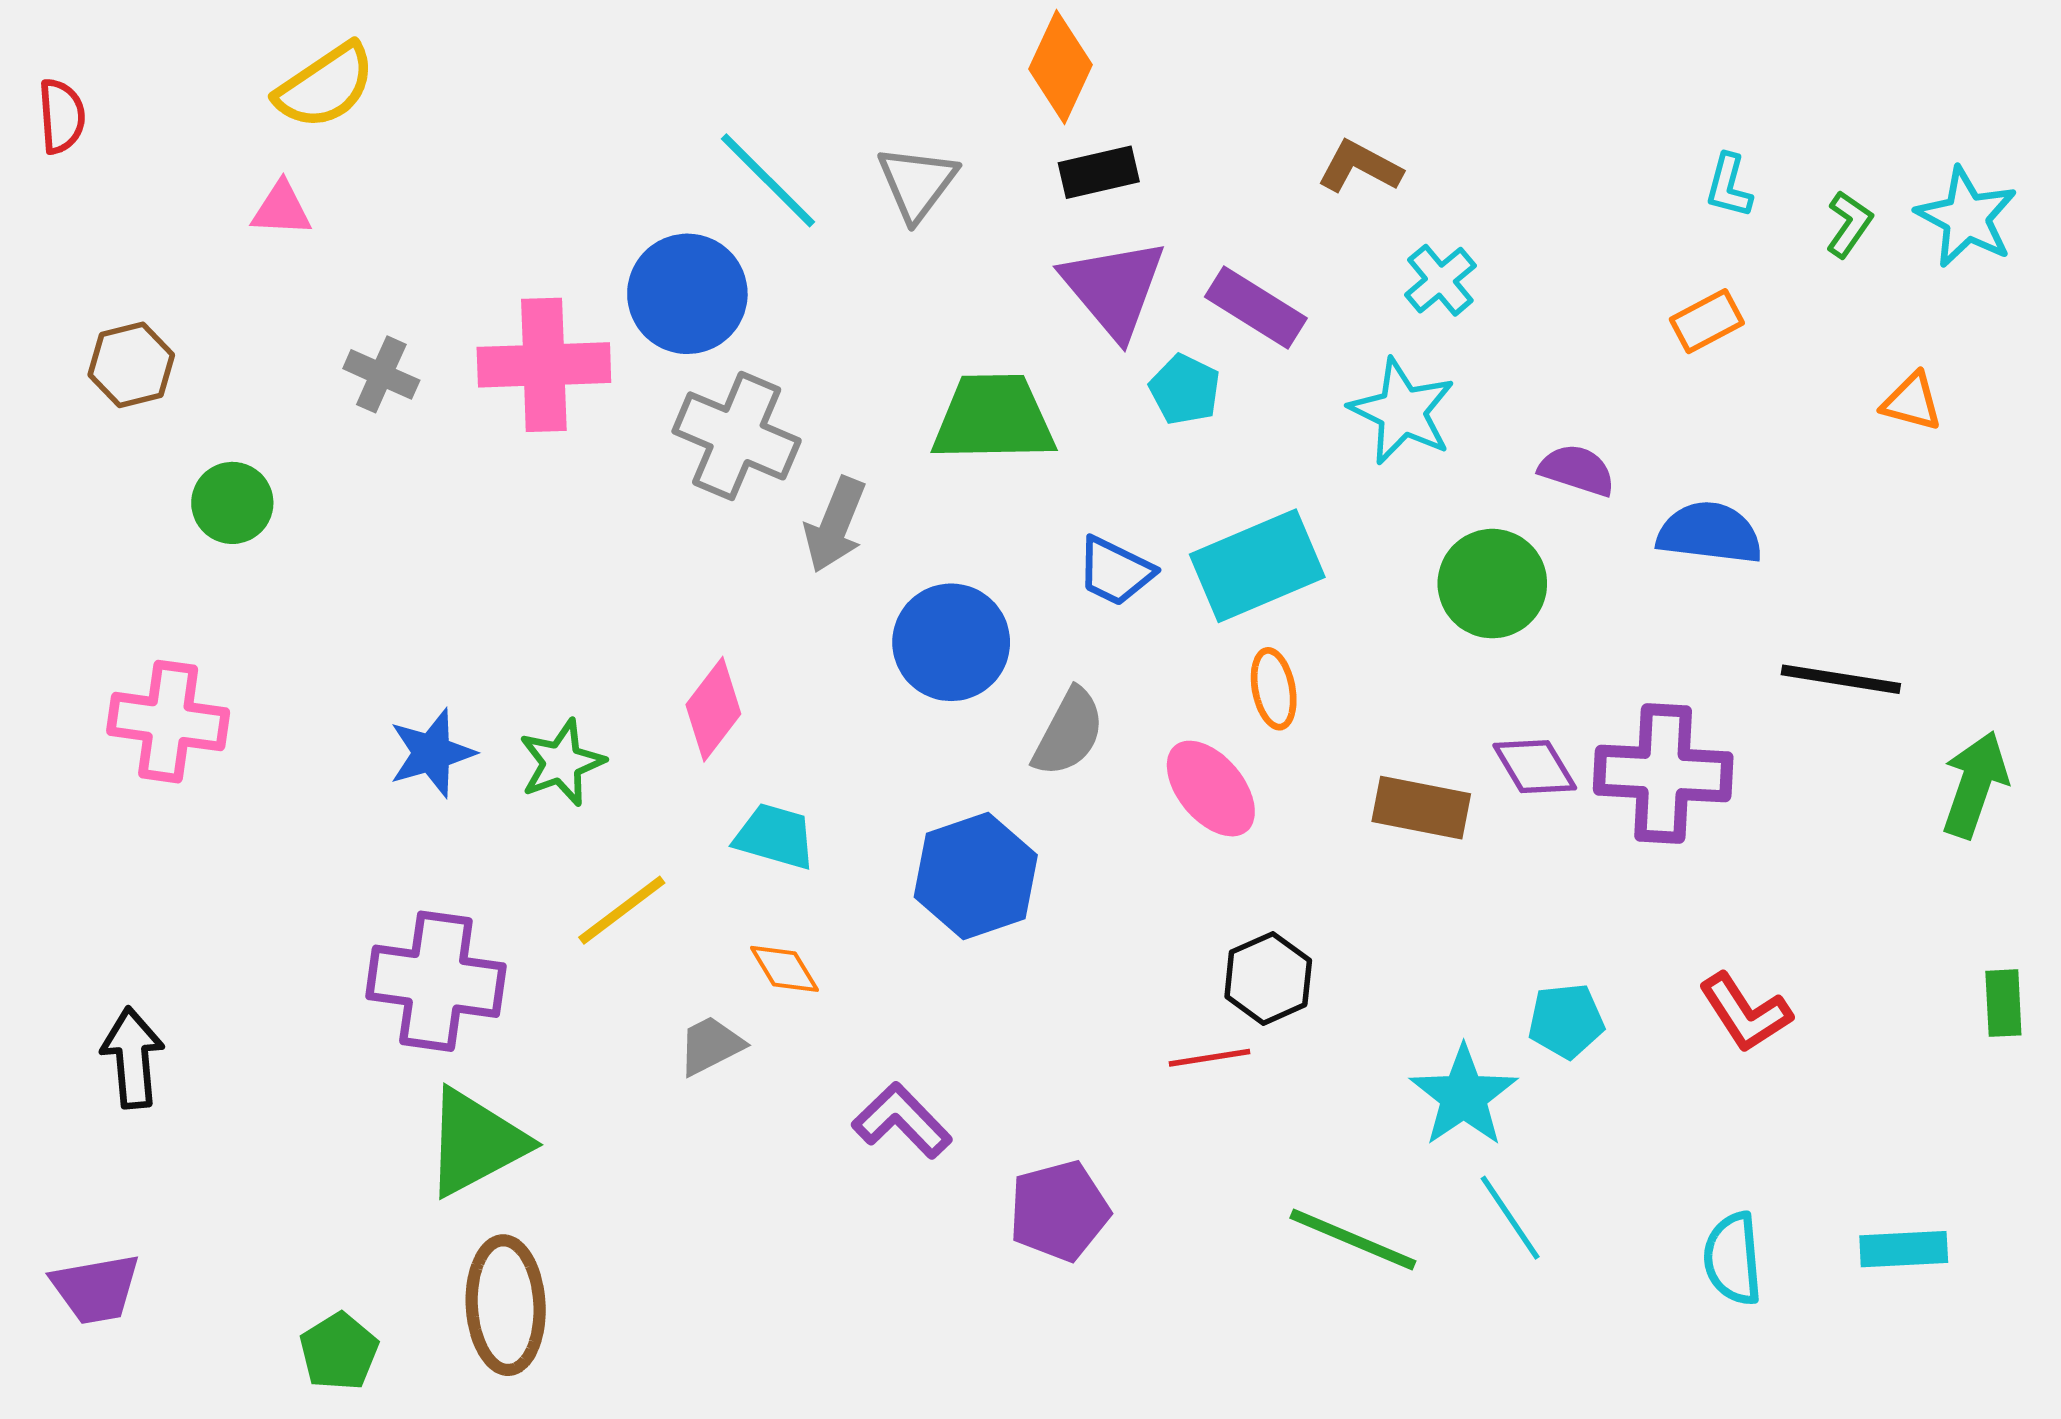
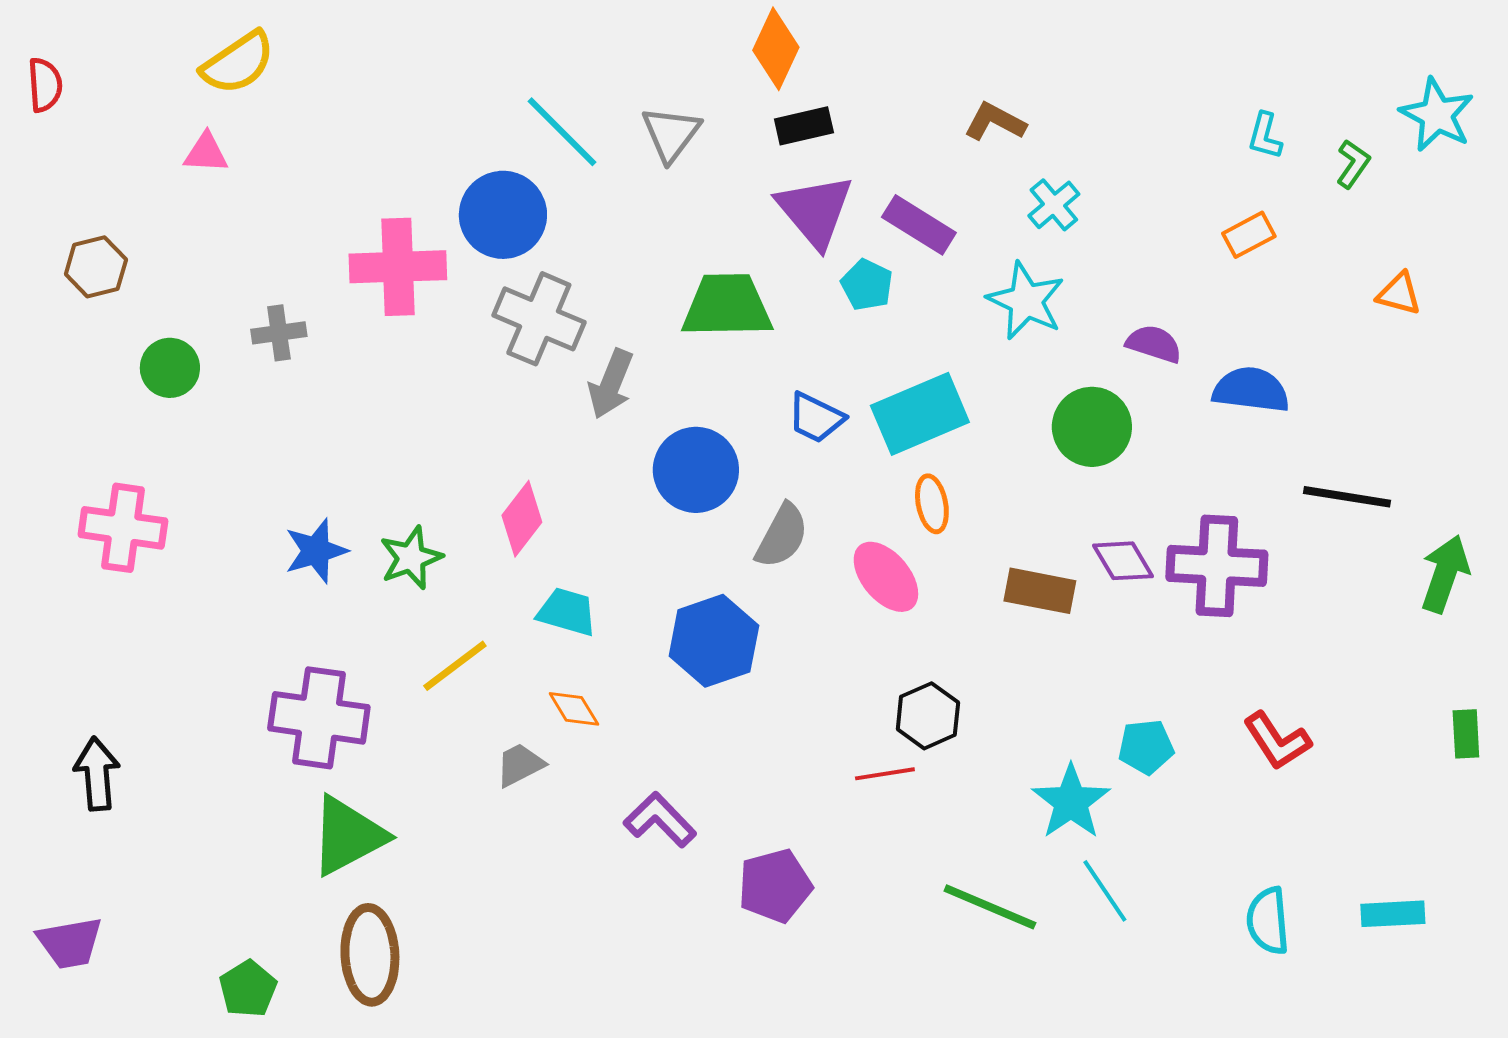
cyan star: (1967, 217) -> (1437, 115), moved
gray cross: (381, 374) -> (279, 333), moved, turned -32

